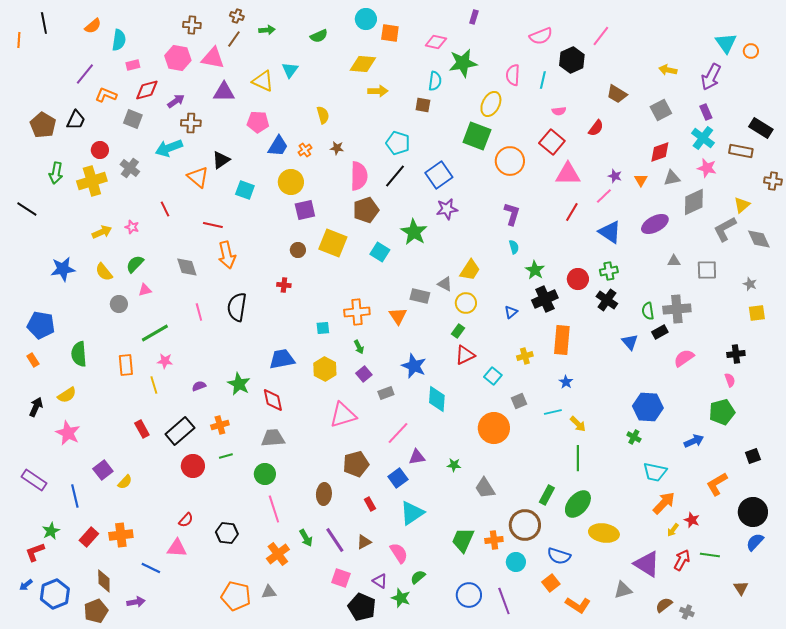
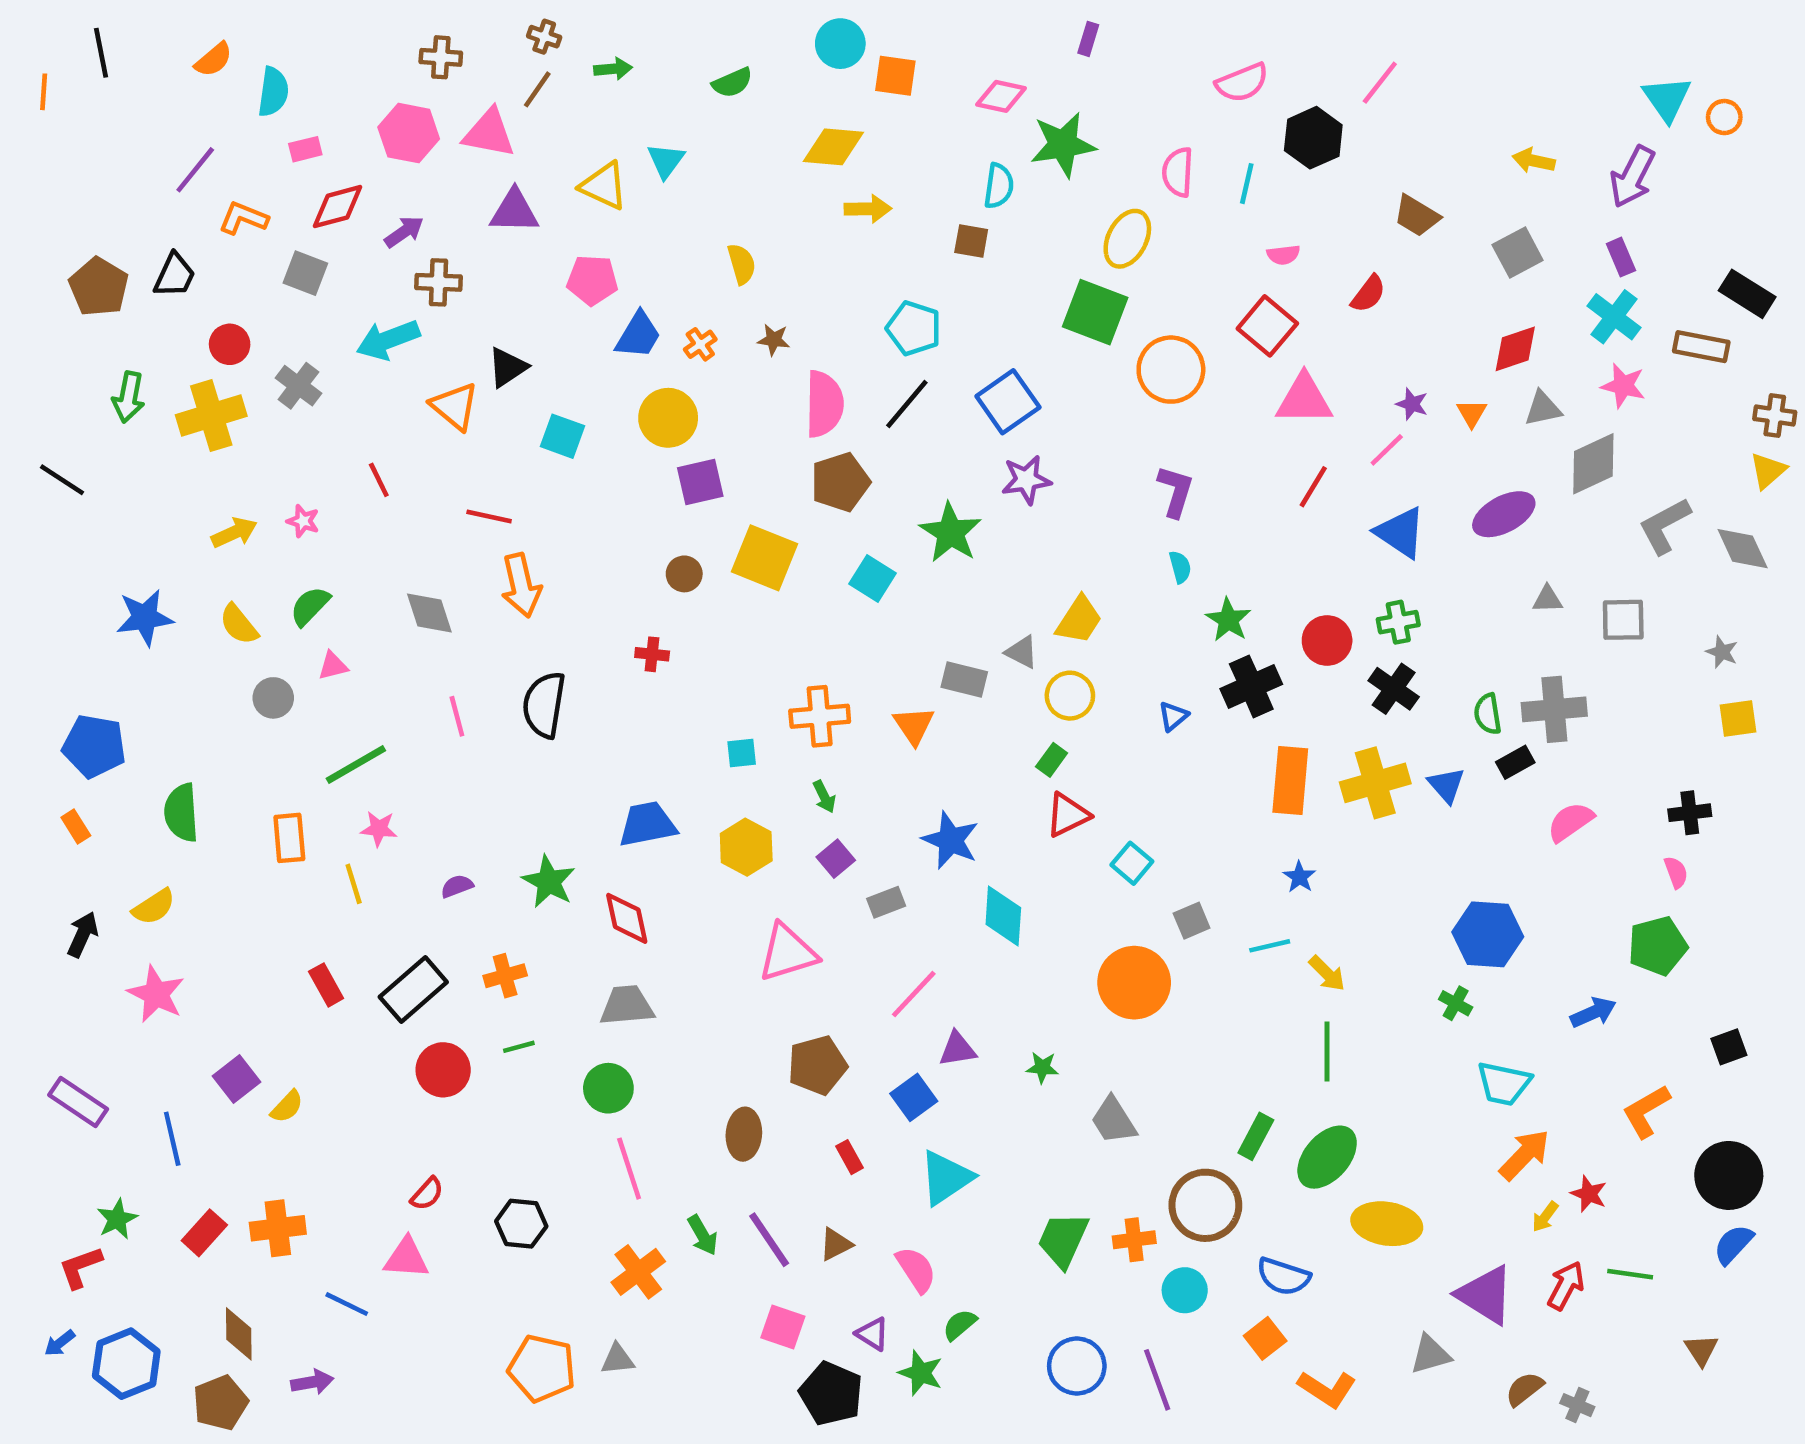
yellow triangle: (742, 205) -> (1768, 471), moved
yellow cross: (525, 356) -> (1375, 783), moved, size x1.8

